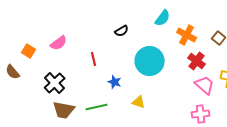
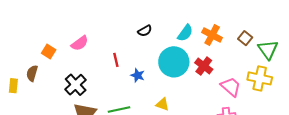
cyan semicircle: (163, 18) -> (185, 33), moved
red cross: (197, 61) -> (204, 66), moved
brown semicircle: (13, 72) -> (32, 73), turned 56
blue star: (115, 82) -> (138, 75), moved

